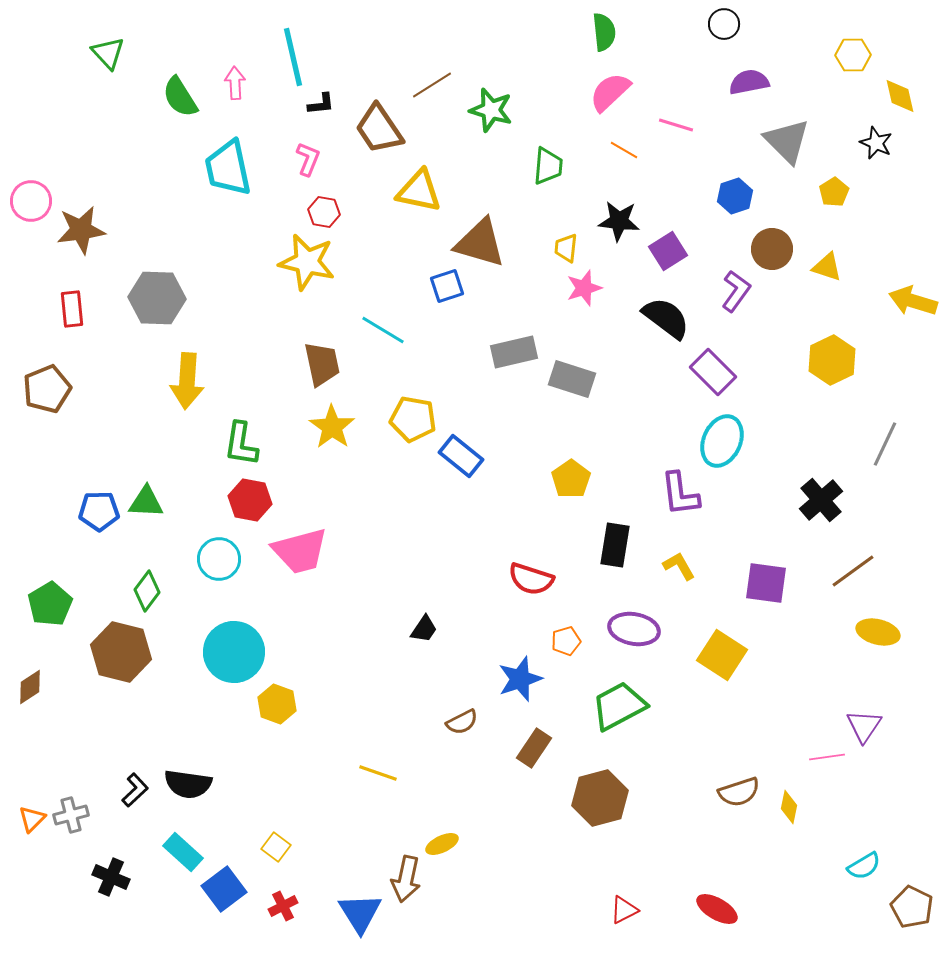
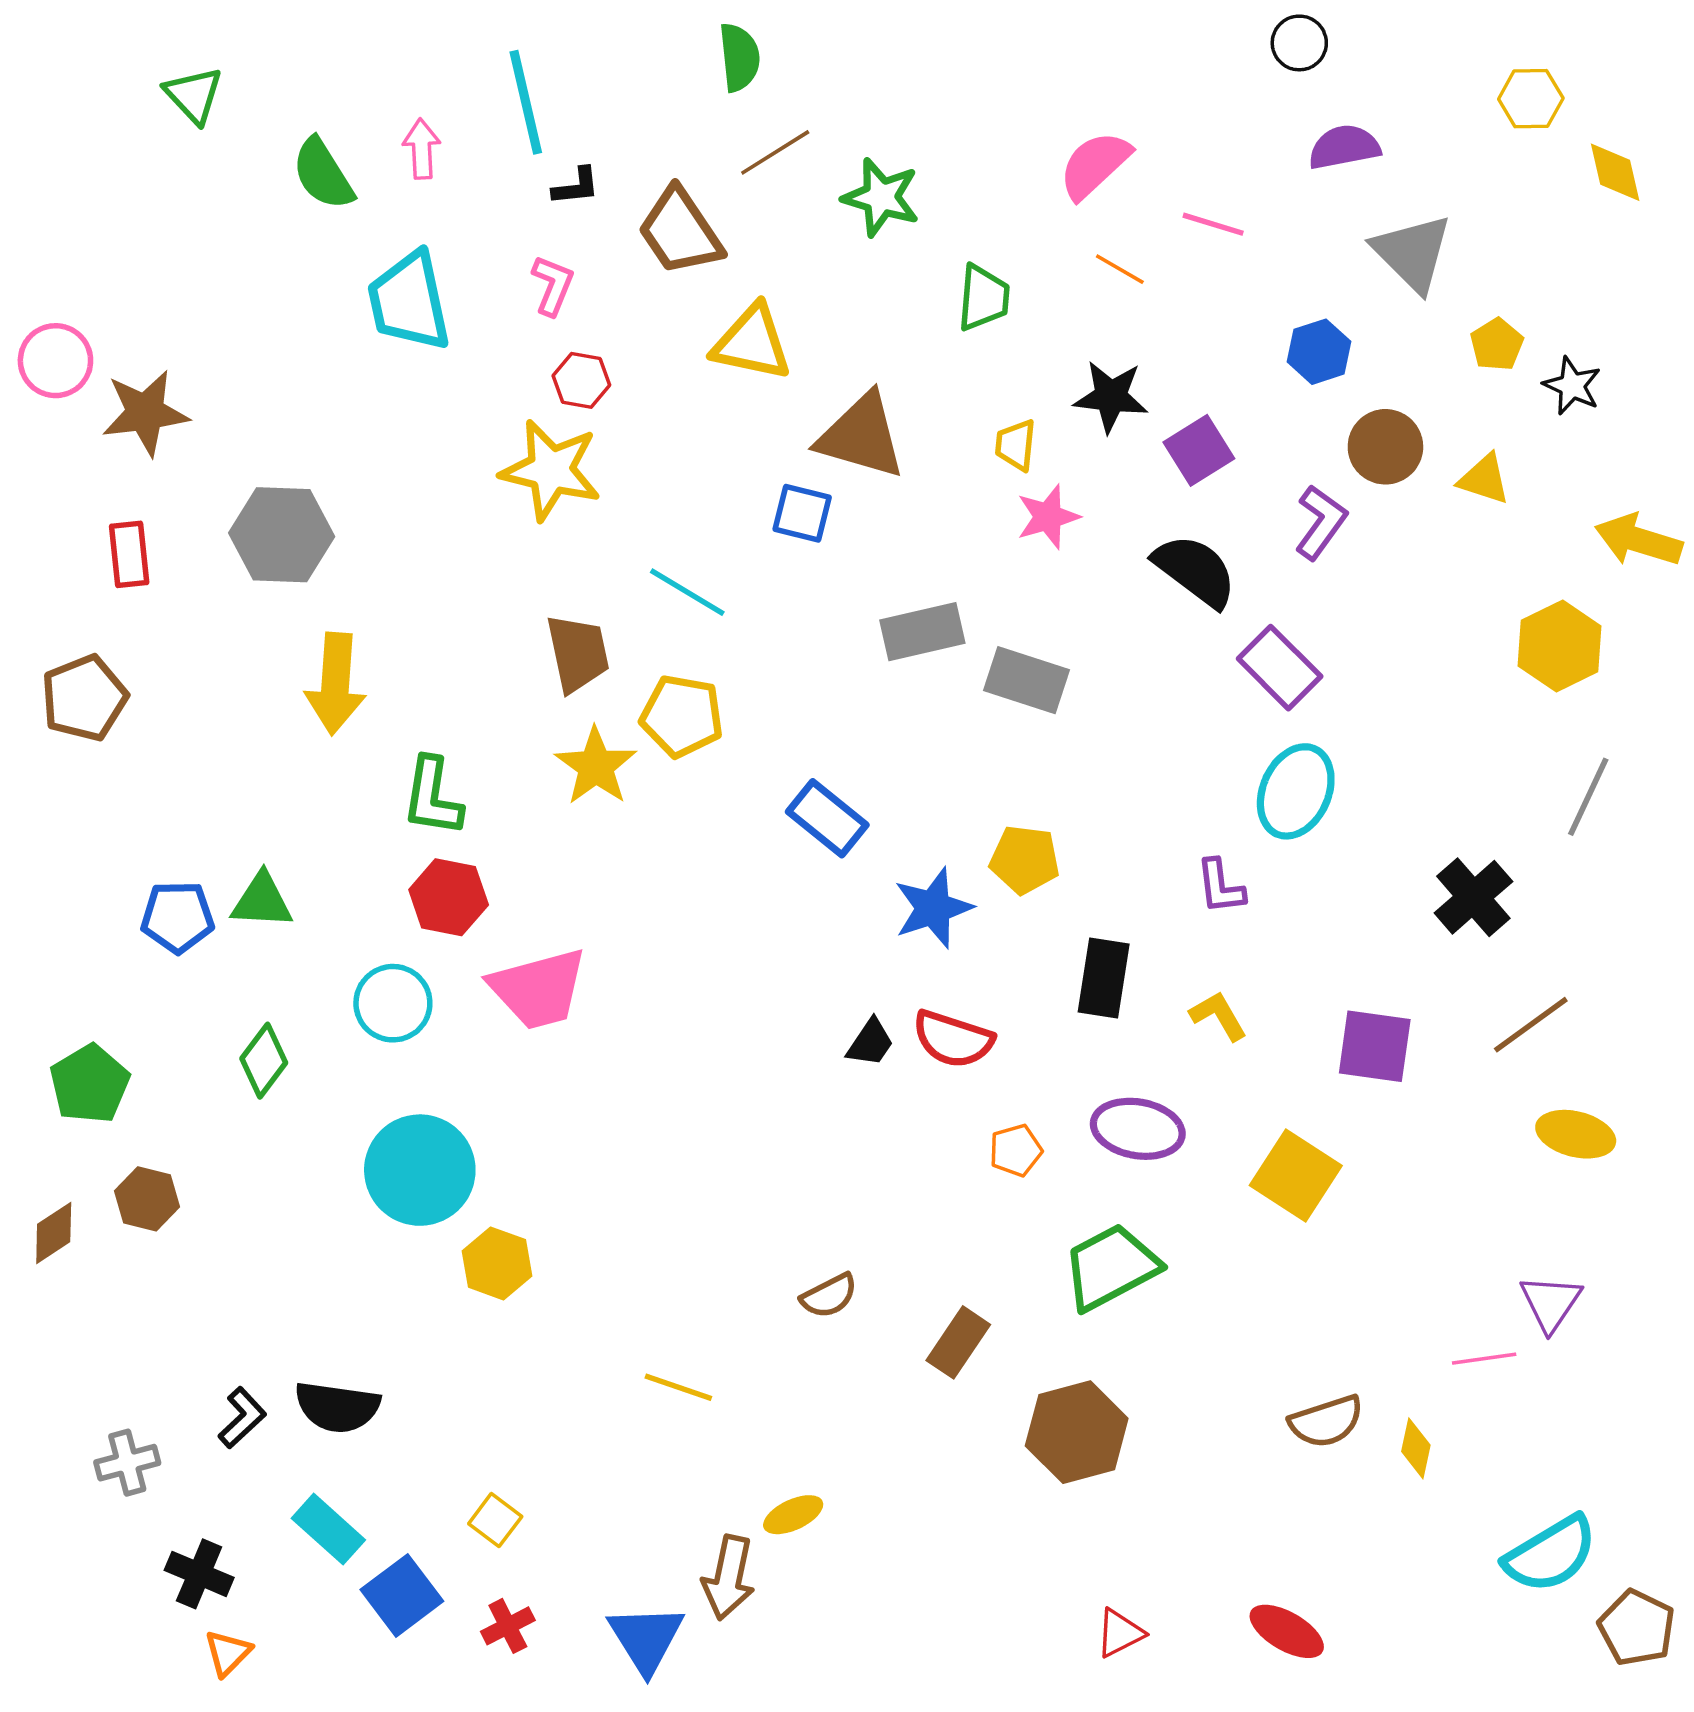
green semicircle: (604, 32) -> (739, 57), moved
black star: (876, 143) -> (1572, 386), moved
blue square: (447, 286) -> (802, 513), turned 32
yellow hexagon: (832, 360) -> (1560, 646), moved
yellow pentagon: (413, 419) -> (682, 716), moved
yellow pentagon: (571, 479) -> (1025, 860), turned -30
purple L-shape: (680, 494) -> (1220, 887), size x0.7
black trapezoid: (424, 629) -> (870, 1043), moved
brown hexagon: (121, 652) -> (147, 1199), moved, size x0.6
blue star: (520, 679) -> (933, 908), moved
orange triangle: (32, 819) -> (228, 1653), moved
cyan semicircle: (864, 866) -> (1551, 1554), size x1.6

